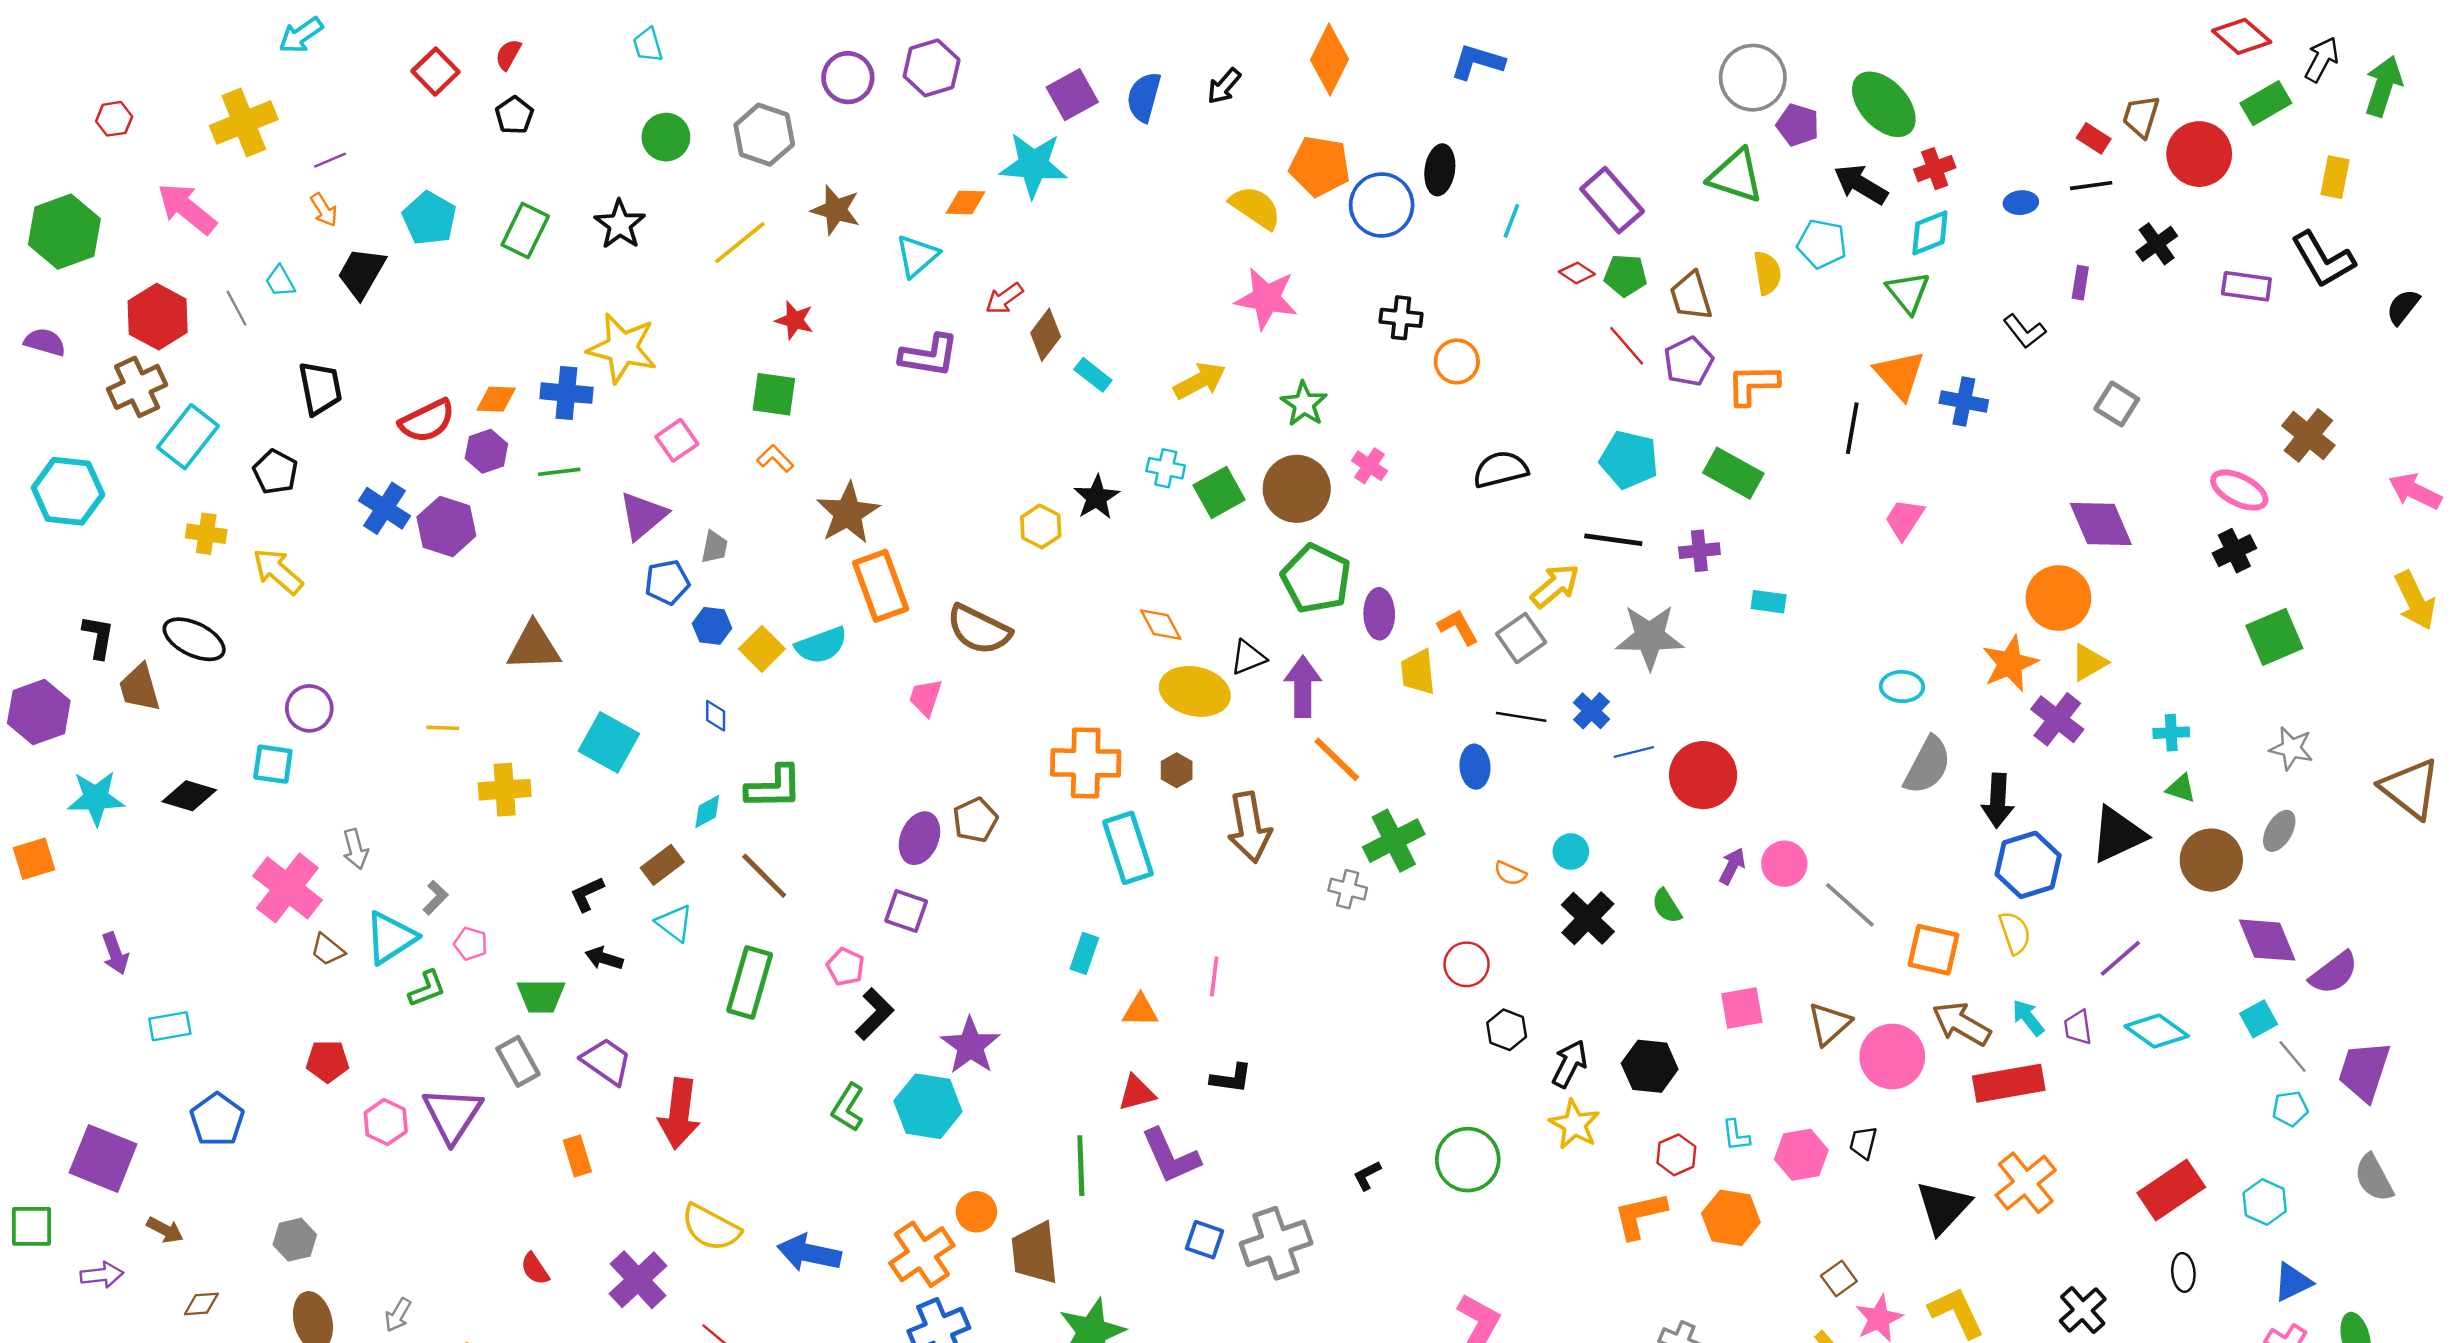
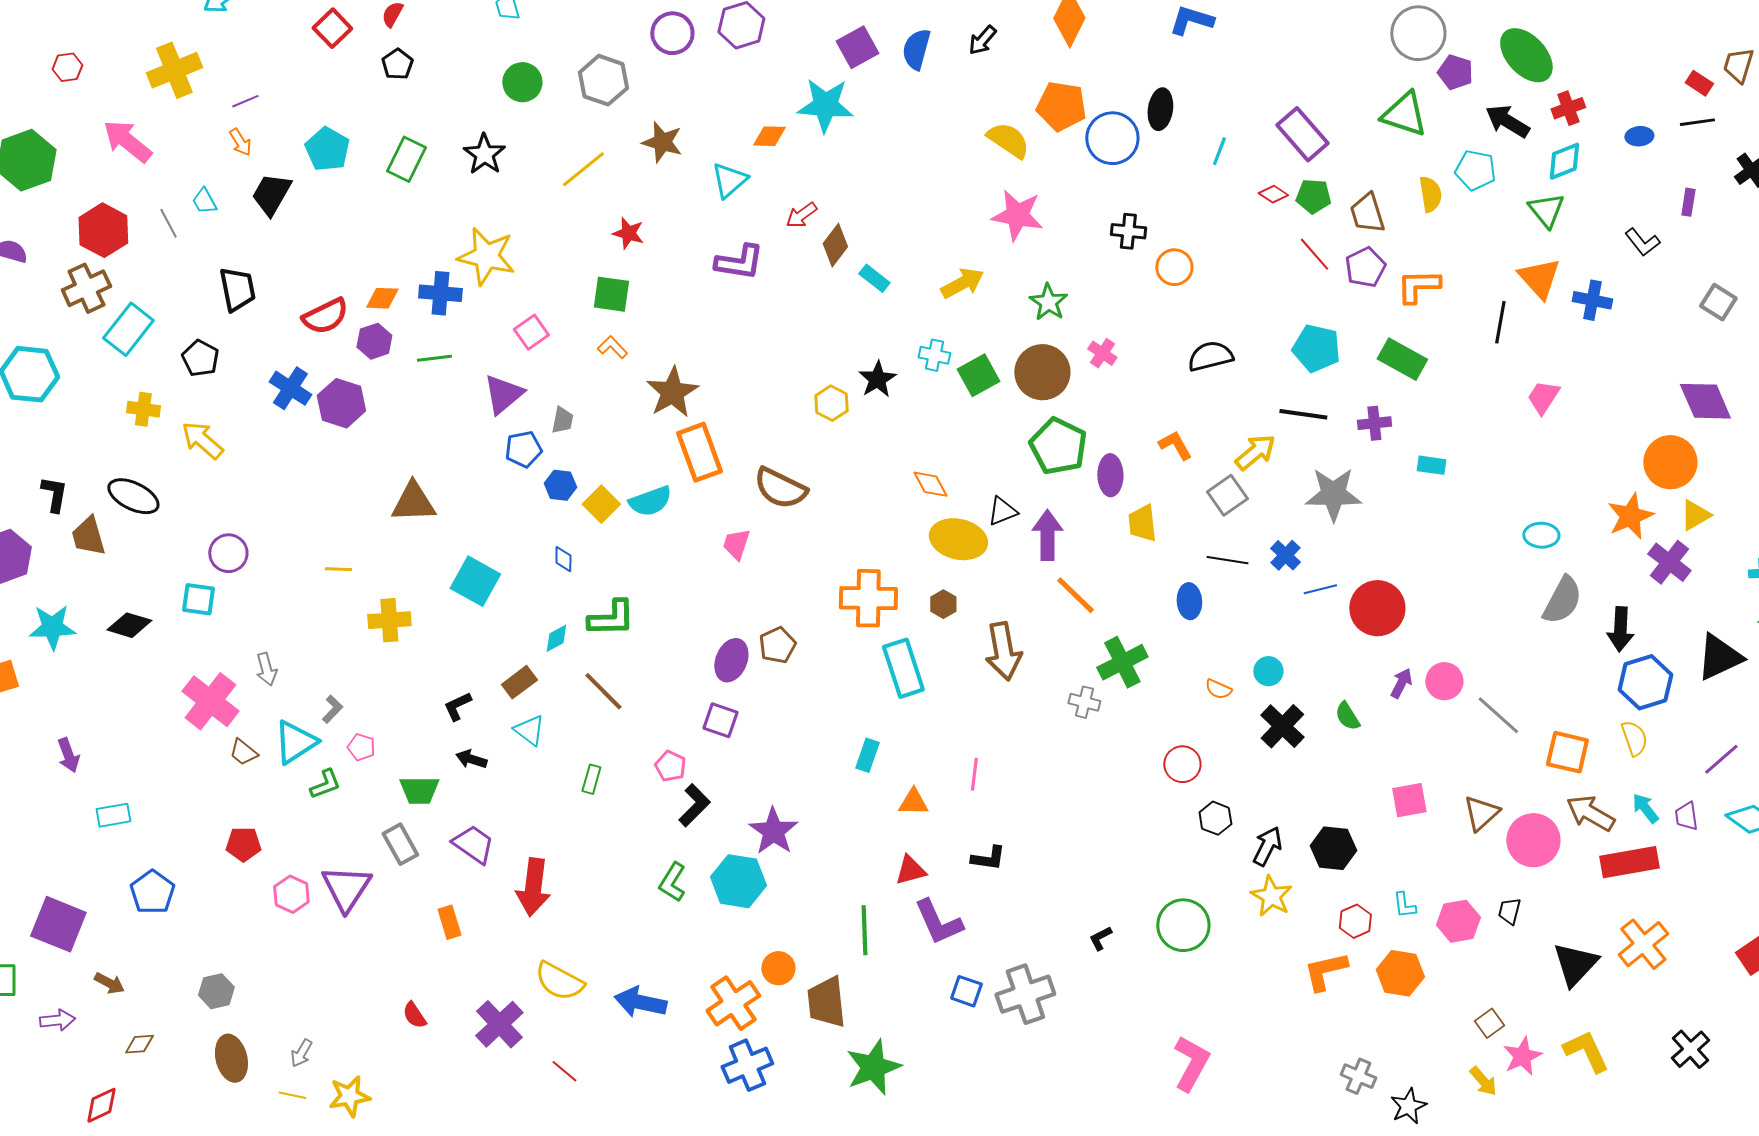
orange L-shape: (1458, 627) -> (1175, 445), moved
green rectangle: (750, 983) -> (591, 779), size x0.5

